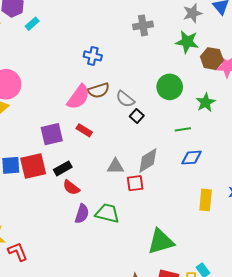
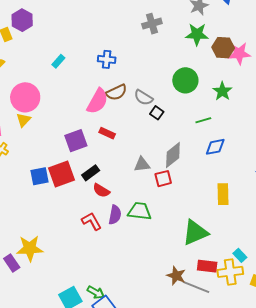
cyan rectangle: (32, 24) -> (58, 61), moved
yellow rectangle: (206, 200) -> (223, 194), moved
red L-shape: (18, 252) -> (92, 221), moved

